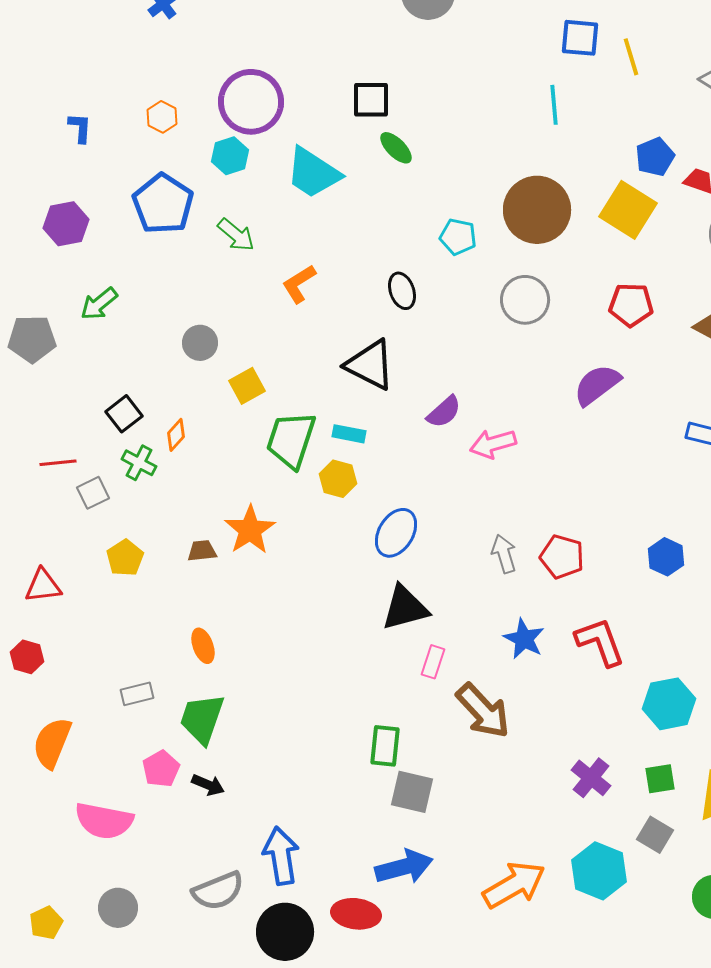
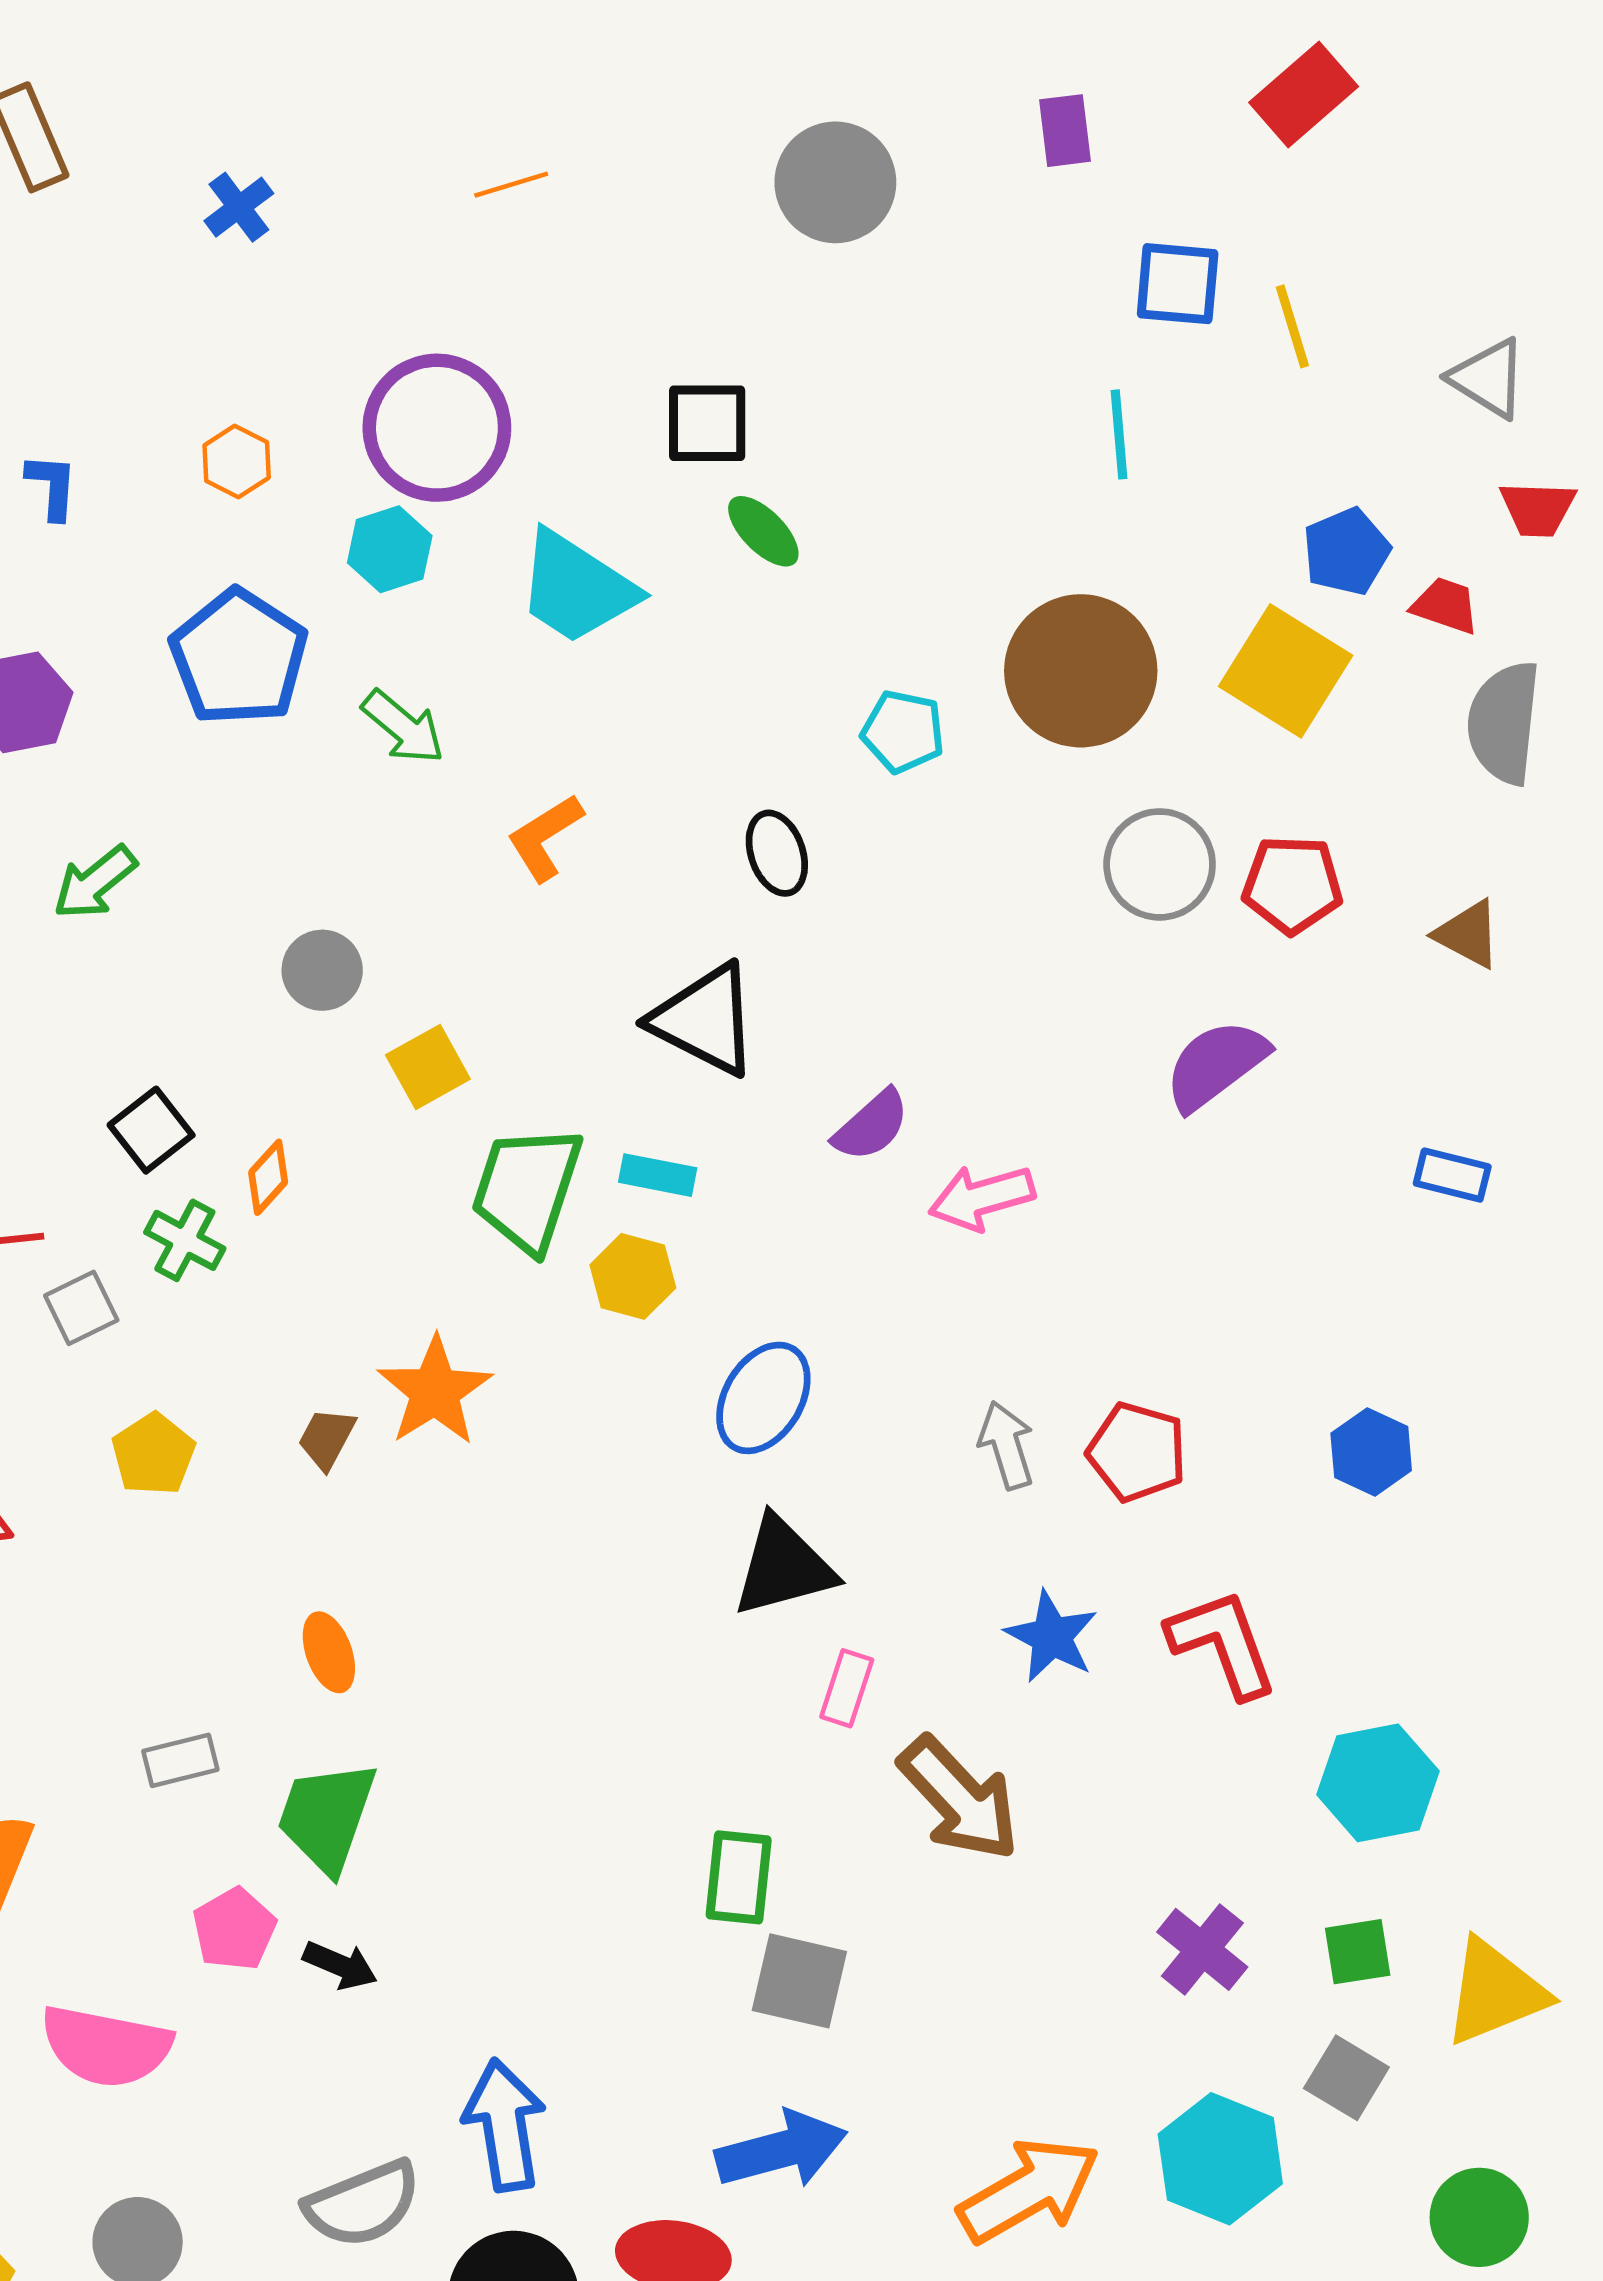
gray circle: (525, 300) -> (1160, 864), moved
brown trapezoid: (202, 551) -> (327, 1438), turned -56

